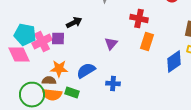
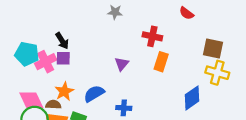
black arrow: (74, 23) -> (62, 41), moved, turned 84
pink diamond: (19, 55) -> (31, 100), moved
blue diamond: (174, 62) -> (192, 98), moved
orange star: (59, 69) -> (64, 91), turned -30

